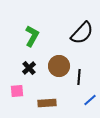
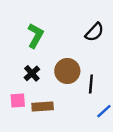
black semicircle: (82, 33) -> (94, 32), size x0.7
brown rectangle: (47, 103) -> (43, 106), moved

